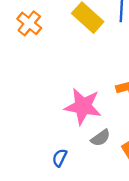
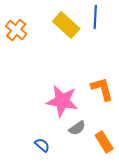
blue semicircle: (60, 158) -> (42, 145), turned 105

